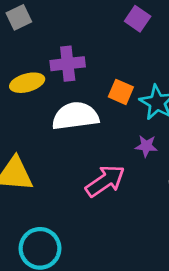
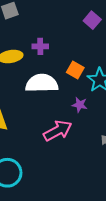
purple cross: (68, 64) -> (40, 46), size x0.7
purple star: (146, 146) -> (80, 105), moved

